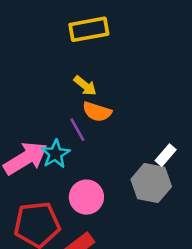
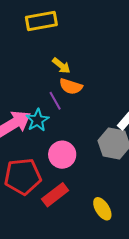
yellow rectangle: (89, 29) -> (41, 21), moved

